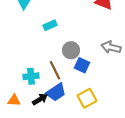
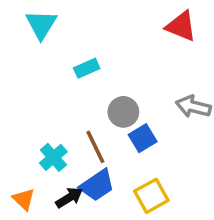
blue square: (82, 65) -> (143, 138), turned 35
cyan cross: (31, 76) -> (53, 157), turned -35
orange triangle: (14, 100) -> (24, 199), turned 40

